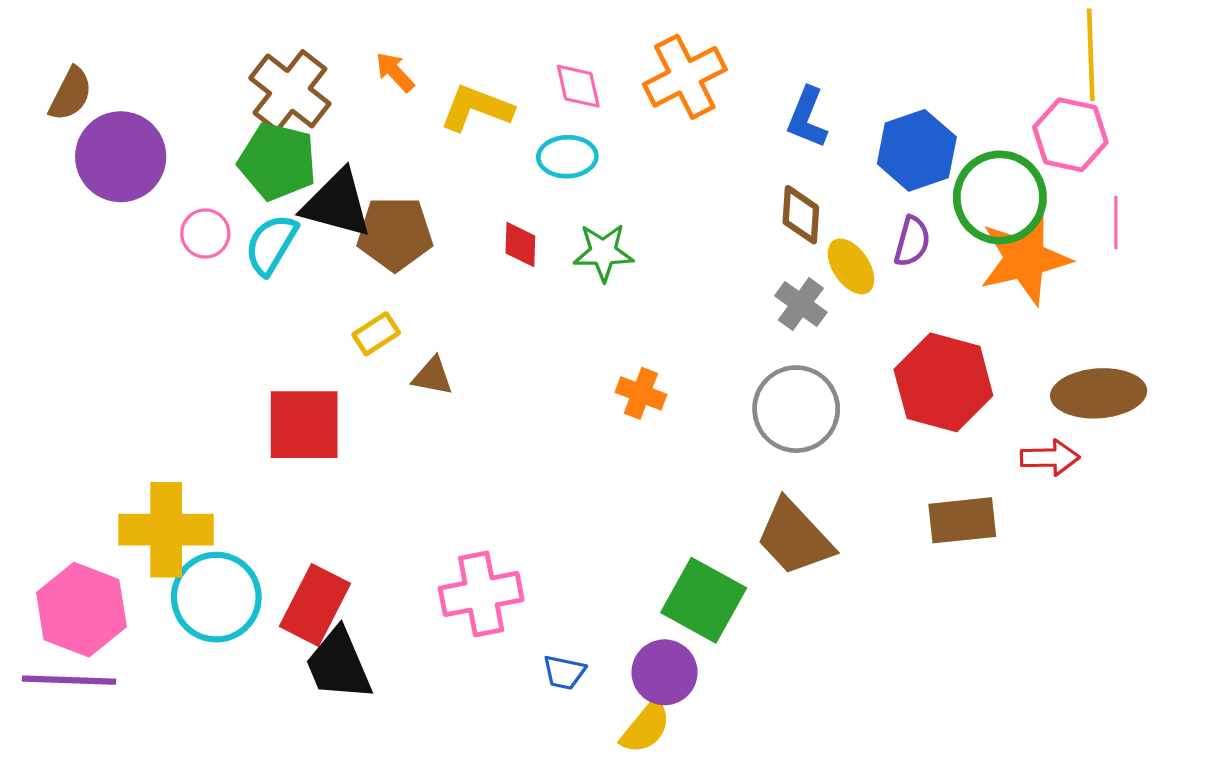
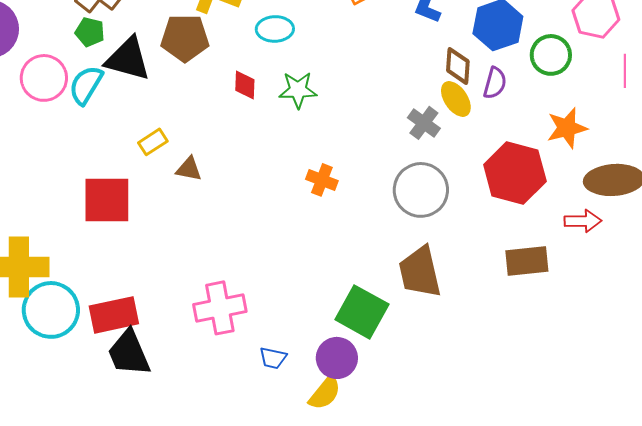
green pentagon: (277, 161) -> (90, 32), size x0.6
green circle: (1000, 197) -> (551, 55), size x0.7
brown diamond: (801, 215) -> (458, 66), moved
pink circle: (205, 234) -> (44, 78), size x1.5
brown pentagon: (395, 234) -> (185, 38), moved
orange star: (1025, 259) -> (567, 128), moved, size x0.7
brown trapezoid: (795, 538) -> (420, 272), turned 30
red rectangle: (315, 605) -> (114, 315), turned 51

